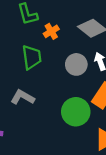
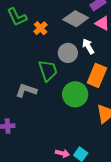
green trapezoid: (32, 57) -> (48, 71), moved

